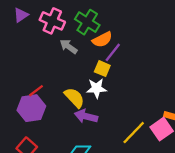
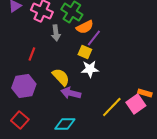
gray arrow: (69, 47) -> (56, 33), turned -133
white star: (96, 88) -> (90, 69), moved
red line: (36, 91) -> (32, 54), moved, turned -32

